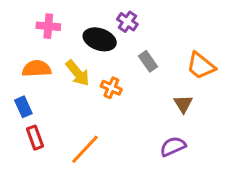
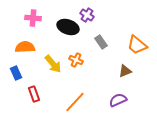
yellow arrow: (78, 73) -> (53, 64), moved
brown triangle: (183, 104) -> (125, 71), turned 40
red rectangle: (35, 138) -> (34, 94), moved
orange line: (85, 149) -> (75, 102), moved

